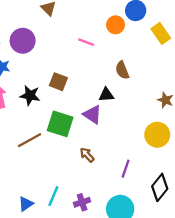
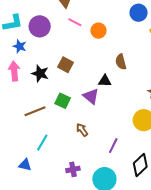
orange circle: (116, 25) -> (98, 31), moved
pink line: (86, 42) -> (75, 22), moved
green square: (60, 124) -> (63, 101), size x0.7
cyan line: (53, 196) -> (42, 143), moved
blue triangle: (26, 204) -> (25, 165), turned 40

